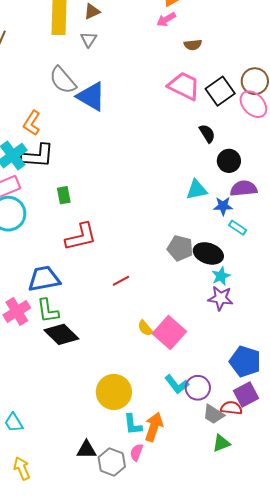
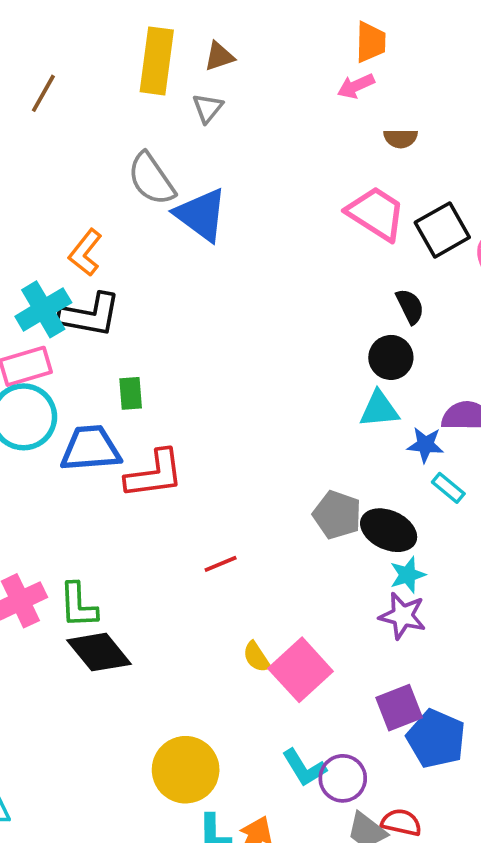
black circle: (229, 161) -> (391, 357), moved
blue trapezoid: (44, 279) -> (91, 448), moved
purple square: (246, 394) -> (399, 708), moved

